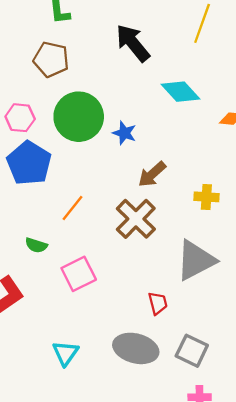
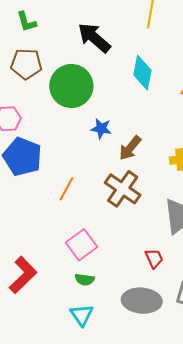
cyan diamond: (181, 92) -> (142, 73), turned 64
green circle: (79, 117) -> (71, 86), moved
blue star: (124, 133) -> (101, 129), moved
green semicircle: (36, 245) -> (85, 280), moved

